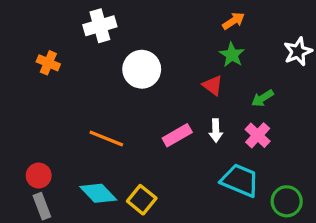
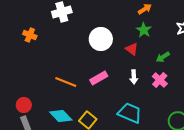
white circle: (142, 69) -> (101, 39), moved
pink rectangle: (177, 135) -> (99, 78), moved
cyan trapezoid: (240, 180) -> (130, 113), moved

